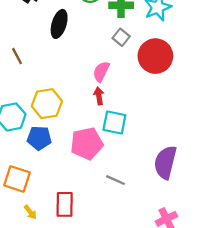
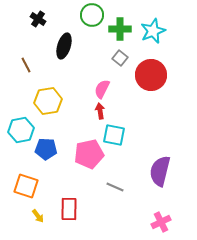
brown line: (17, 56) -> (26, 65), moved
yellow hexagon: (47, 104) -> (48, 101), moved

